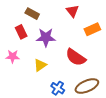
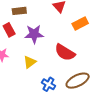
brown rectangle: (32, 14) -> (19, 11), turned -32

